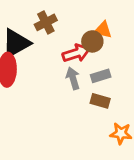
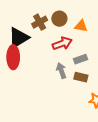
brown circle: (92, 41) -> (59, 19), moved
gray arrow: (73, 78) -> (61, 71), moved

